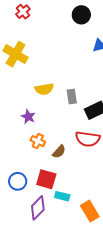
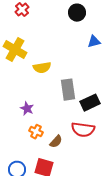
yellow semicircle: (44, 89) -> (42, 68), moved
gray rectangle: (72, 97) -> (68, 90), size x1.5

